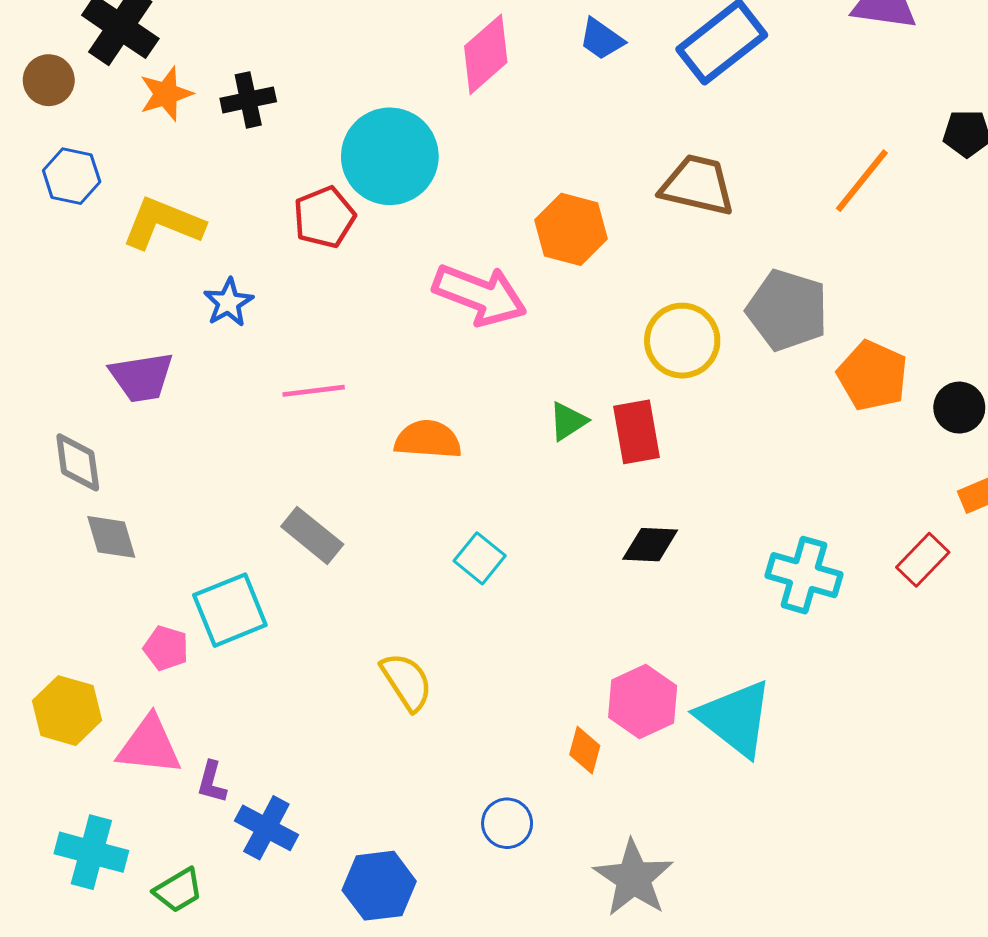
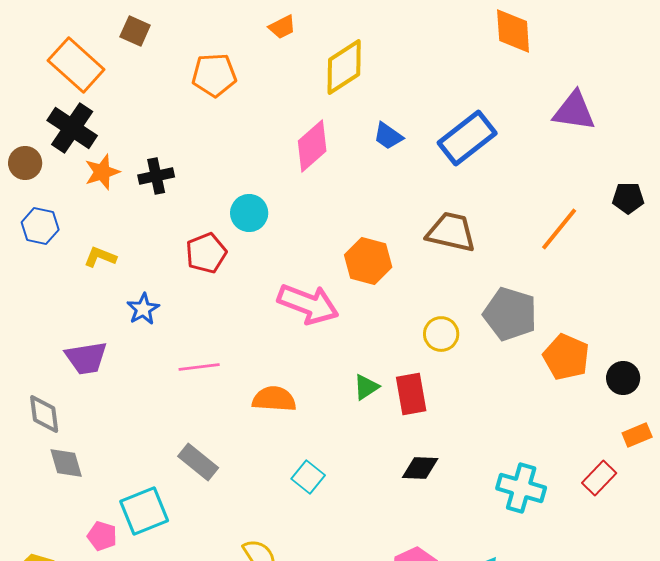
cyan circle: (390, 156) -> (249, 213), size x0.6
yellow L-shape: (163, 223) -> (100, 257), size x0.6
yellow circle: (682, 341) -> (441, 334), size x0.7

